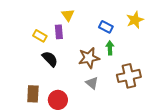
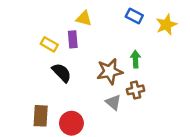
yellow triangle: (68, 15) -> (84, 18), turned -40
blue rectangle: (106, 27) -> (134, 16), moved
brown cross: (129, 76) -> (136, 90), moved, size x0.6

